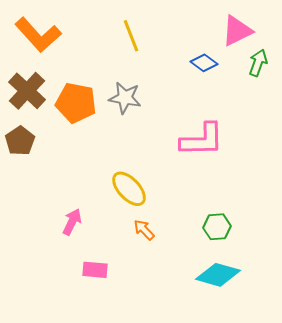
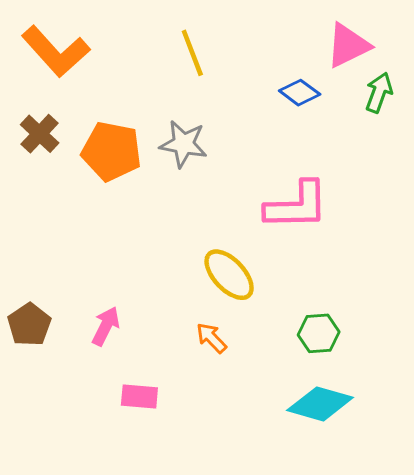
brown cross: (27, 91) -> (40, 134), size x0.7
brown pentagon: (20, 141) -> (29, 325), moved
yellow ellipse: (129, 189) -> (229, 275), moved

